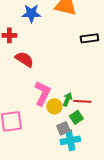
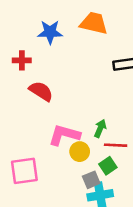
pink L-shape: (42, 93) -> (64, 135), turned -100
green arrow: (67, 99) -> (100, 128), moved

